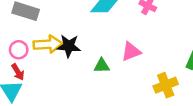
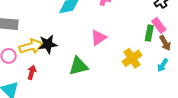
green triangle: (102, 66) -> (78, 66), moved, size x1.5
red arrow: (18, 72) -> (32, 72), moved, turned -120

